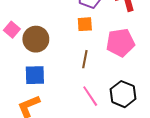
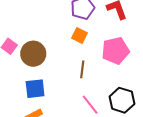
orange square: (85, 24) -> (80, 35), turned 35

